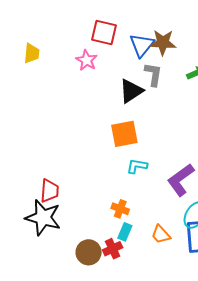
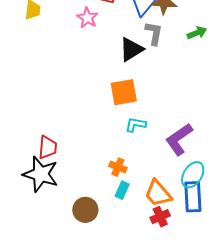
orange trapezoid: (161, 234) -> (158, 194), size x1.4
red cross: (113, 249) -> (160, 217), moved

